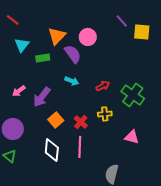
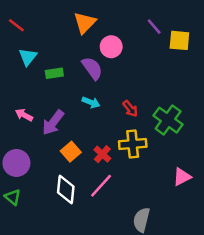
orange triangle: (57, 36) -> (85, 23), moved
red arrow: (103, 86) -> (130, 109), turned 80
pink arrow: (19, 91) -> (24, 115), turned 64
yellow cross: (105, 114) -> (133, 144), size x1.5
pink triangle: (132, 137) -> (182, 177), moved, turned -42
pink line: (80, 147) -> (101, 186), turned 40

